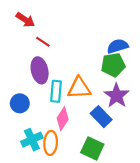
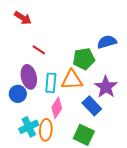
red line: (43, 42) -> (39, 50), moved
green pentagon: (113, 65) -> (84, 59), moved
purple ellipse: (40, 70) -> (29, 77), moved

